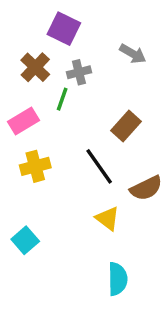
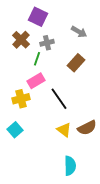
pink rectangle: (24, 121) -> (36, 81), moved
brown rectangle: (126, 126) -> (76, 63), moved
brown semicircle: (146, 188) -> (87, 128), moved
cyan square: (25, 240) -> (15, 130), moved

